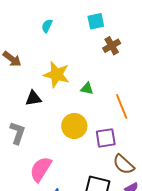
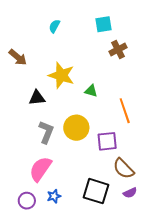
gray L-shape: (17, 133) -> (46, 132), moved

